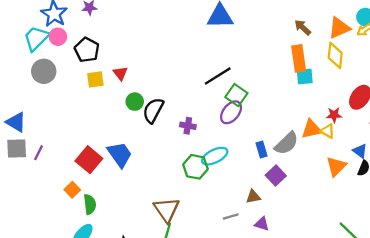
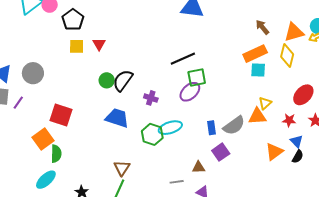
orange rectangle: (299, 58) -> (255, 54), turned 65
gray circle: (44, 71) -> (33, 73), moved
green square: (236, 95) -> (197, 77), turned 36
green circle: (135, 102) -> (107, 80), moved
red star: (334, 115) -> (289, 120), moved
yellow triangle: (328, 131) -> (265, 103), moved, turned 40
blue trapezoid: (120, 155) -> (117, 118), moved, turned -45
red square: (89, 160) -> (61, 115), turned -30
orange square: (72, 190) -> (43, 139), size x1.5
brown triangle: (167, 210) -> (122, 168), size x0.7

